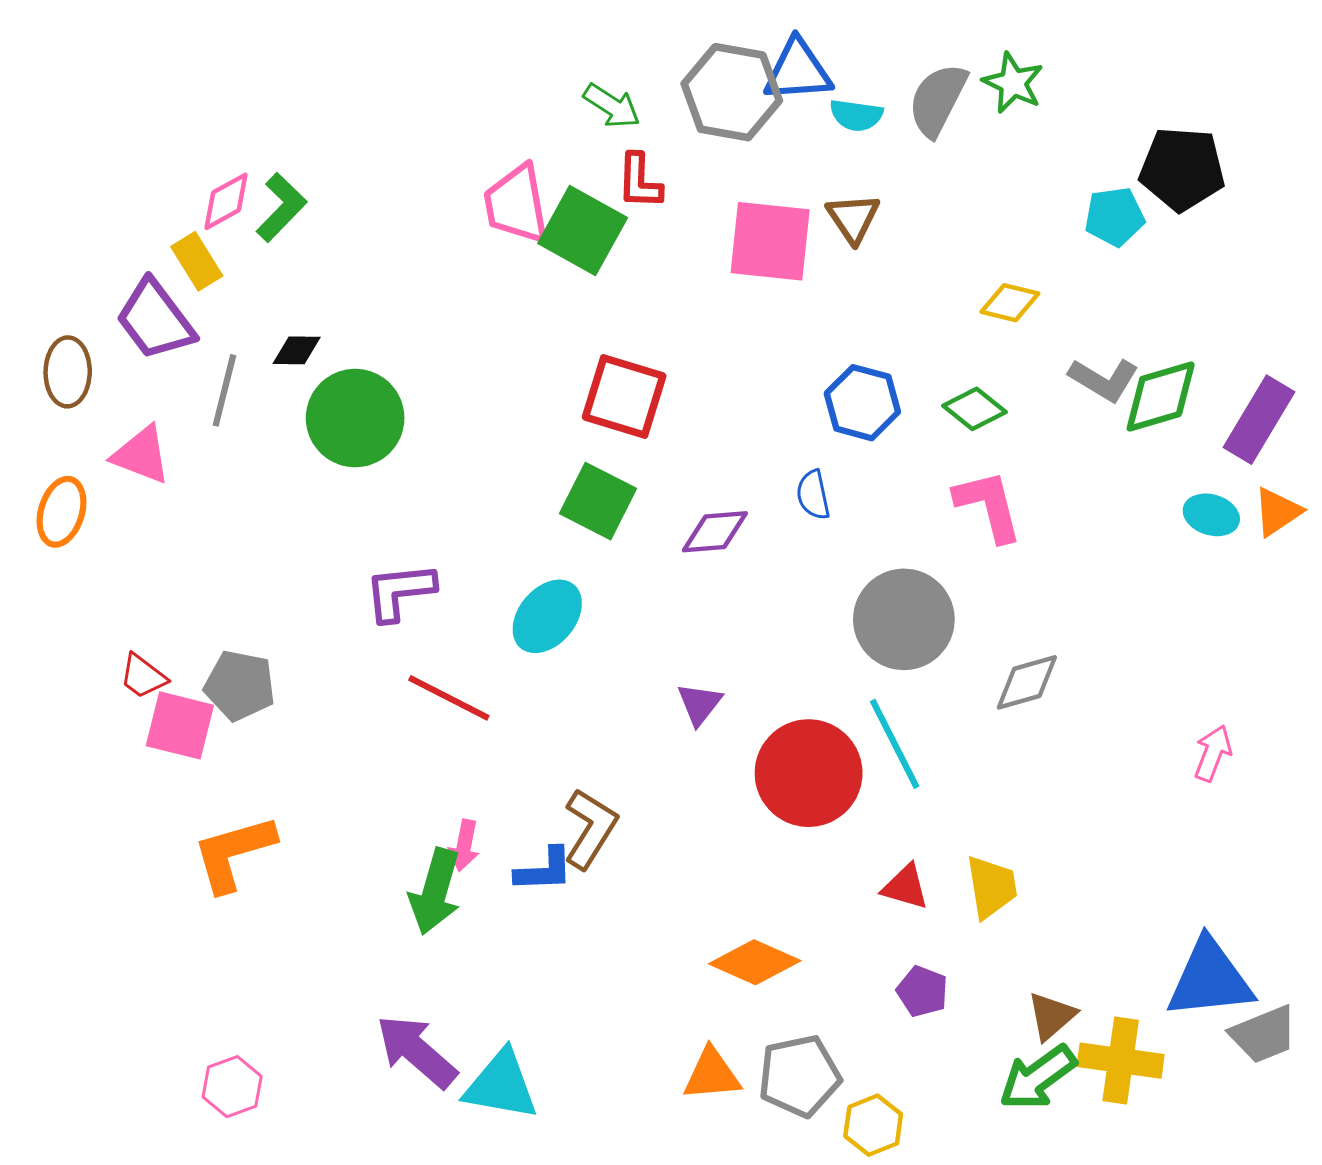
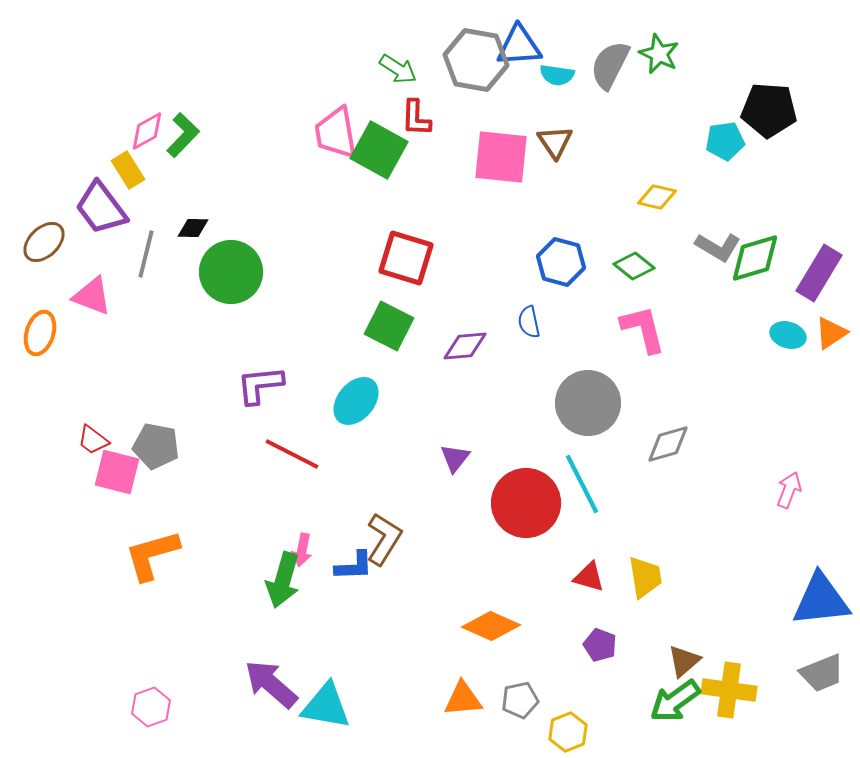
brown ellipse: (68, 372) -> (44, 242), turned 45
blue triangle: (1210, 979) -> (821, 600), moved
gray pentagon: (799, 1076) -> (520, 700), size x0.7

